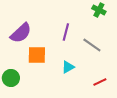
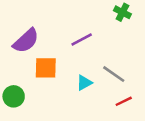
purple line: (66, 32) -> (82, 39), turned 48
gray line: (92, 45) -> (114, 74), moved

